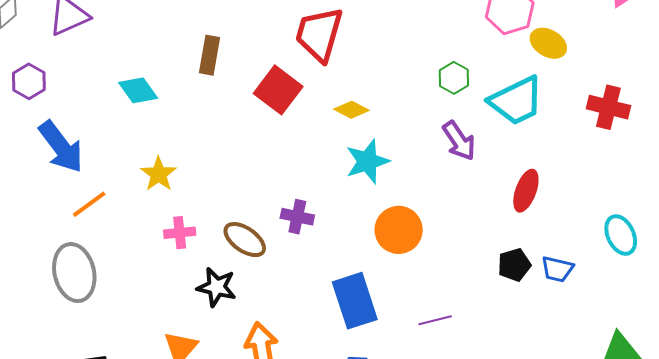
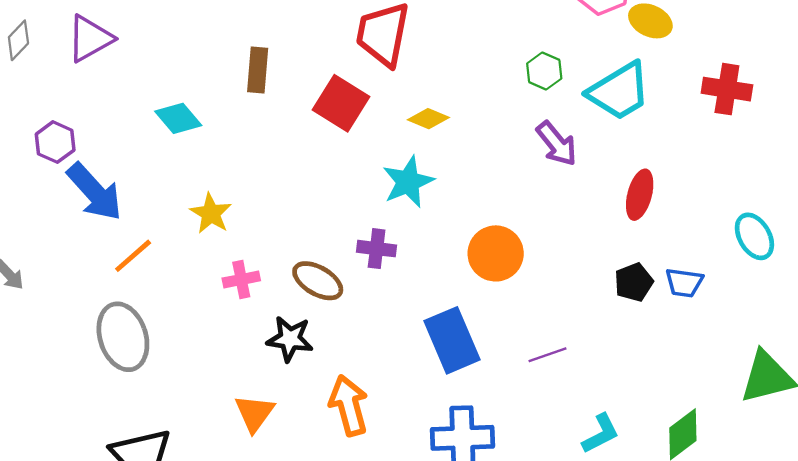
purple hexagon: (29, 81) -> (55, 142), moved
cyan star: (367, 161) -> (408, 182), moved

